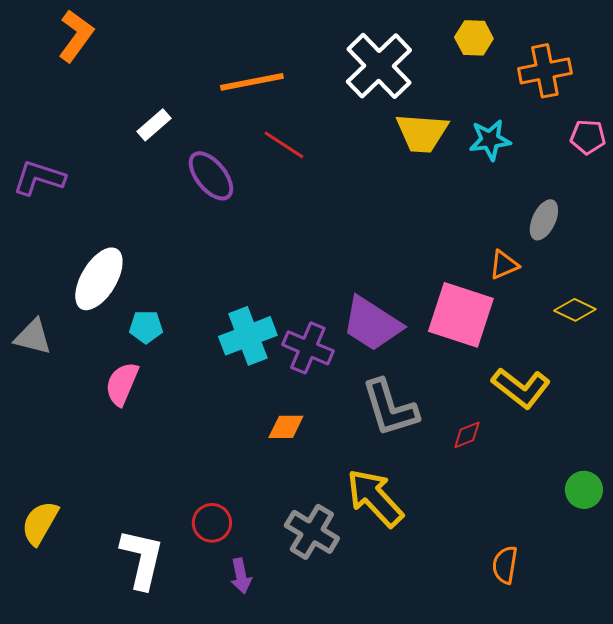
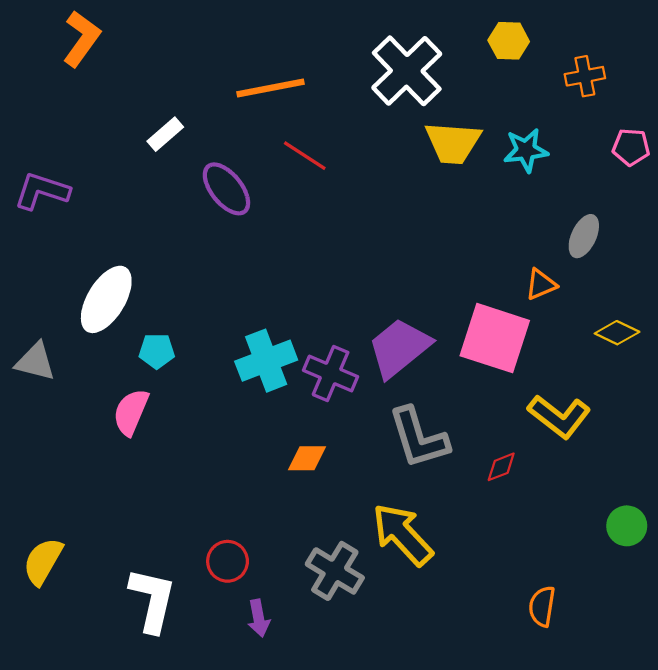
orange cross: (545, 71) -> (585, 76), size x0.7
purple trapezoid: (372, 324) -> (399, 348), turned 108

